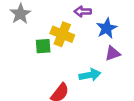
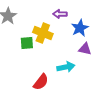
purple triangle: (113, 53) -> (85, 49), turned 32

